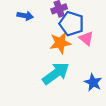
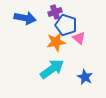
blue arrow: (25, 16) -> (25, 18), size x1.5

